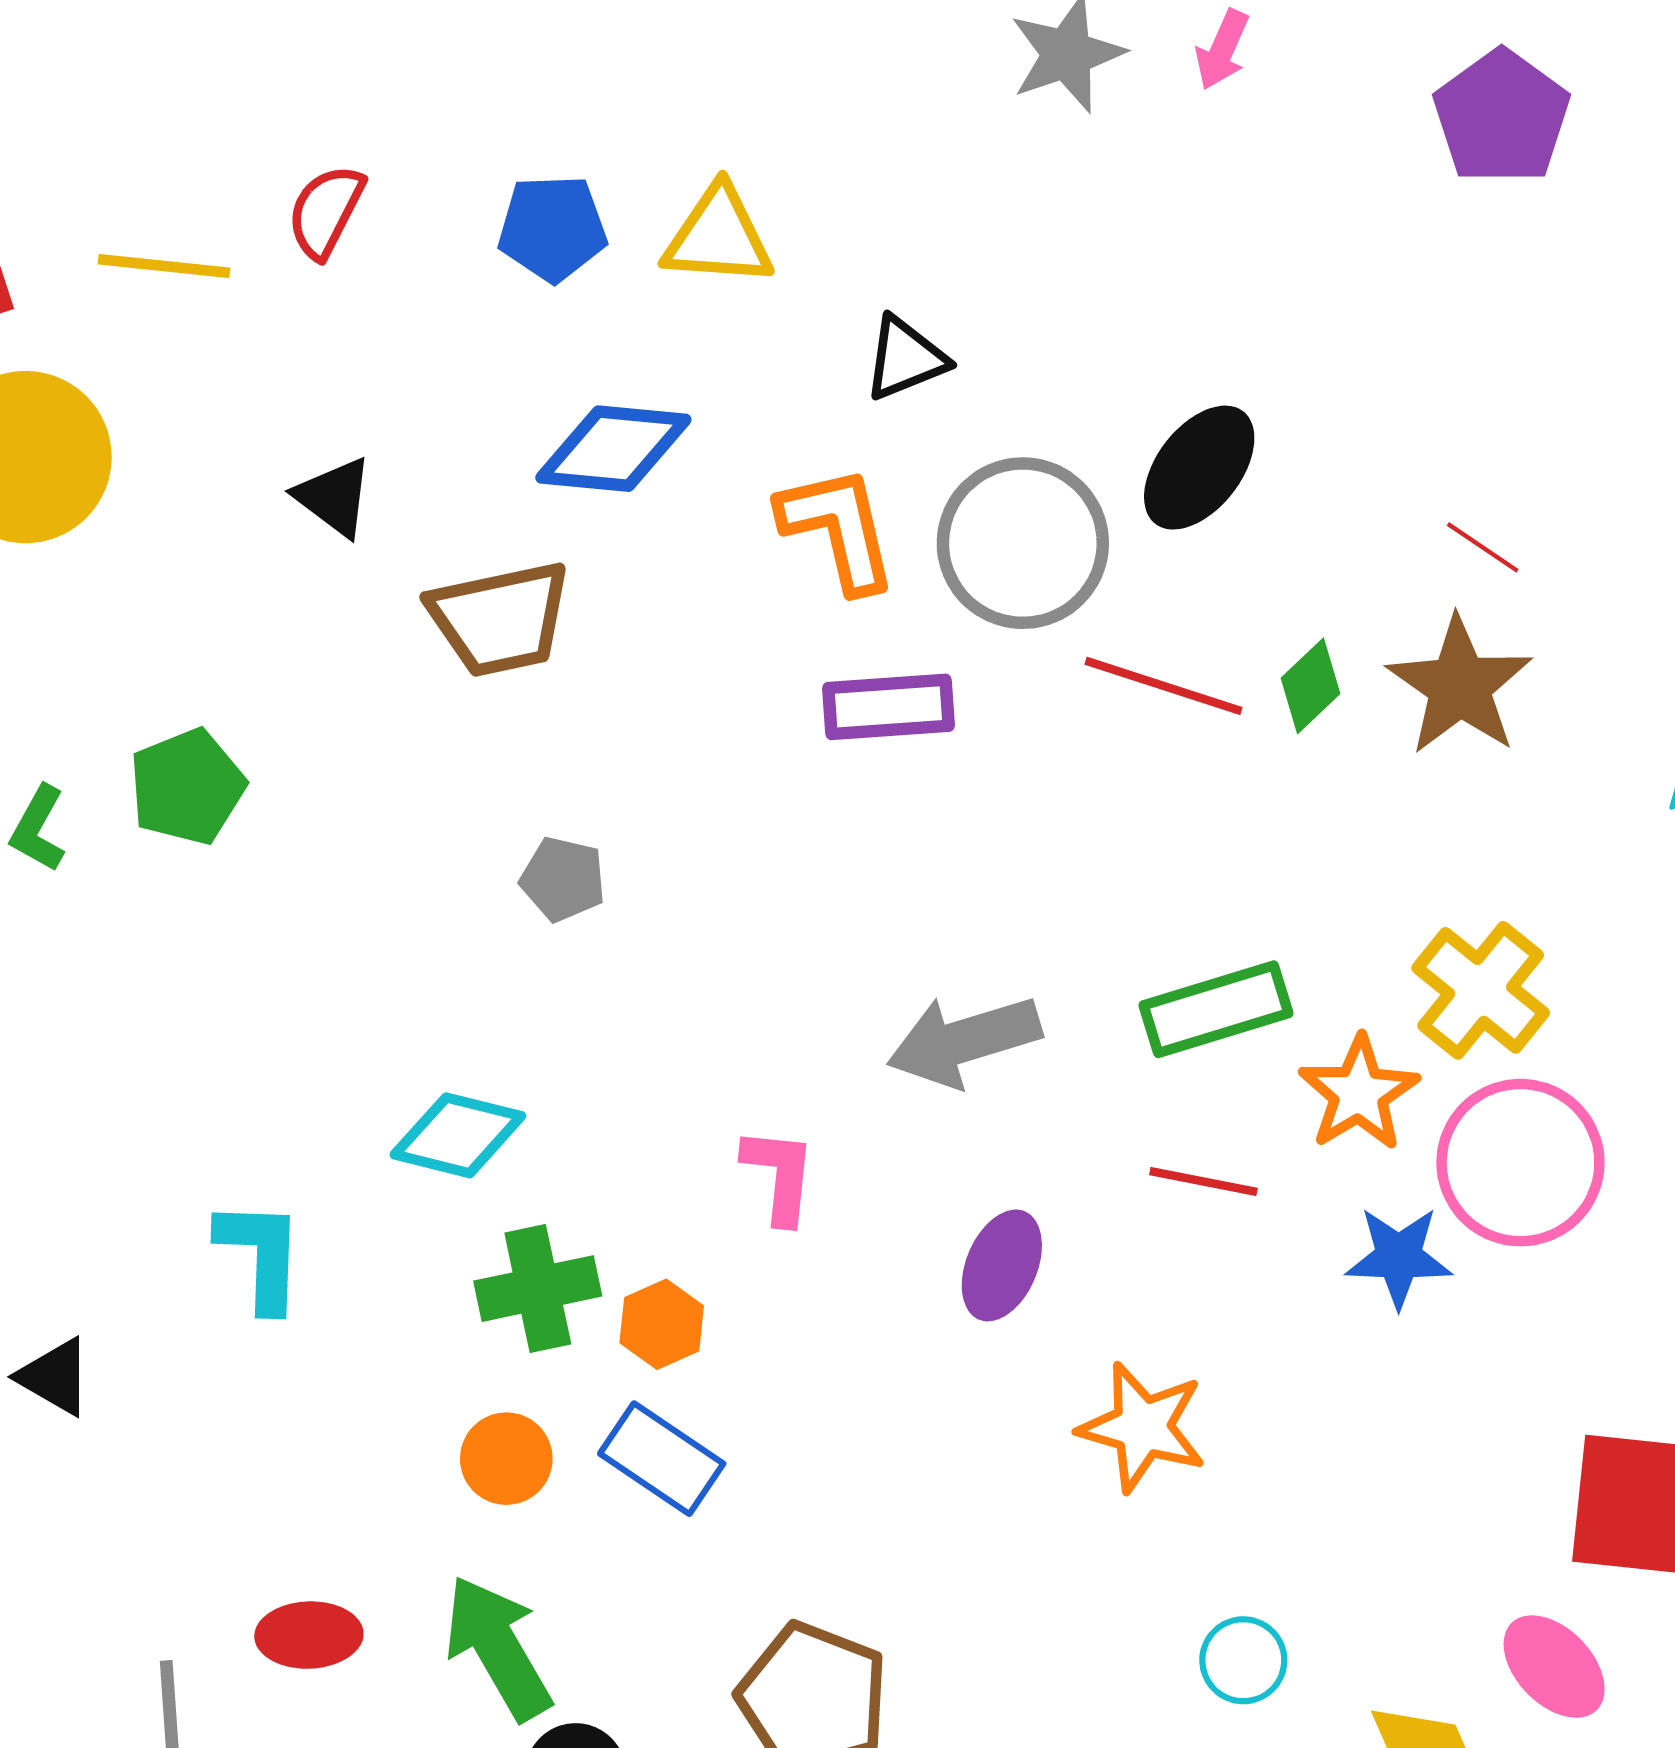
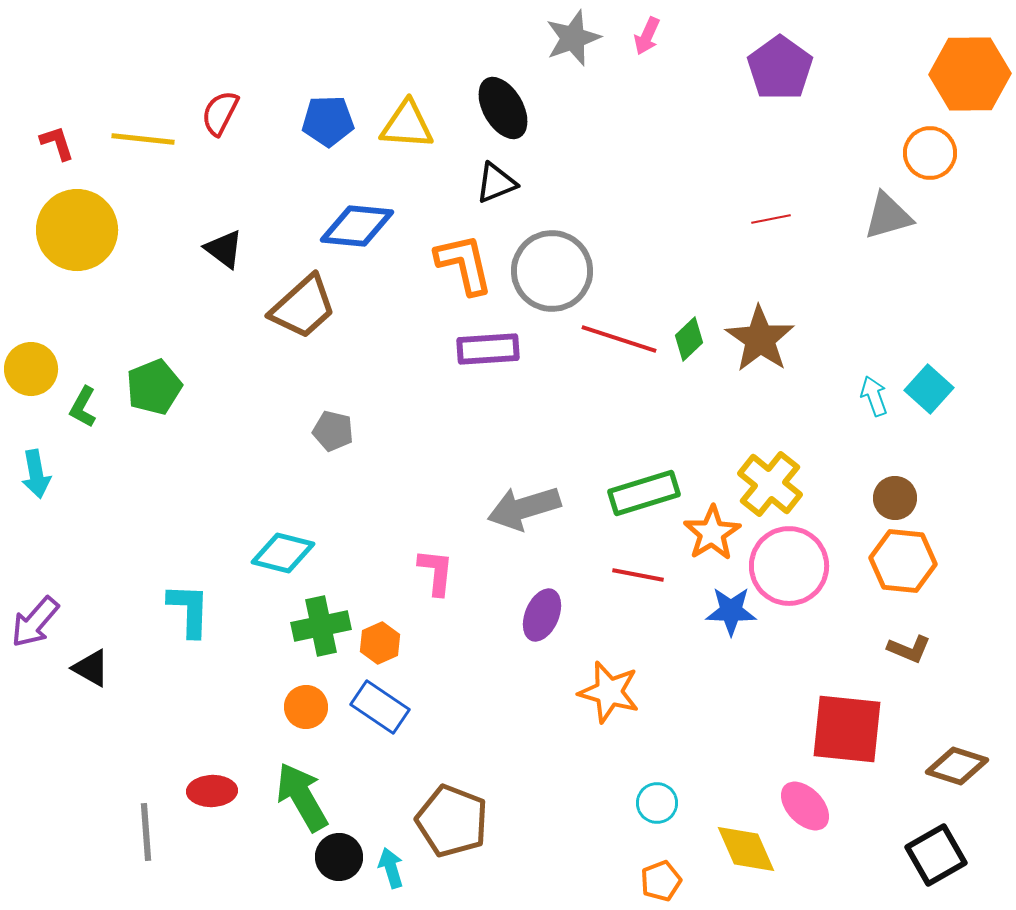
black ellipse: (1199, 468) -> (503, 108), moved, turned -68
red line: (1483, 547) -> (771, 219), moved, turned -45
brown trapezoid: (500, 619) -> (303, 307), turned -30

